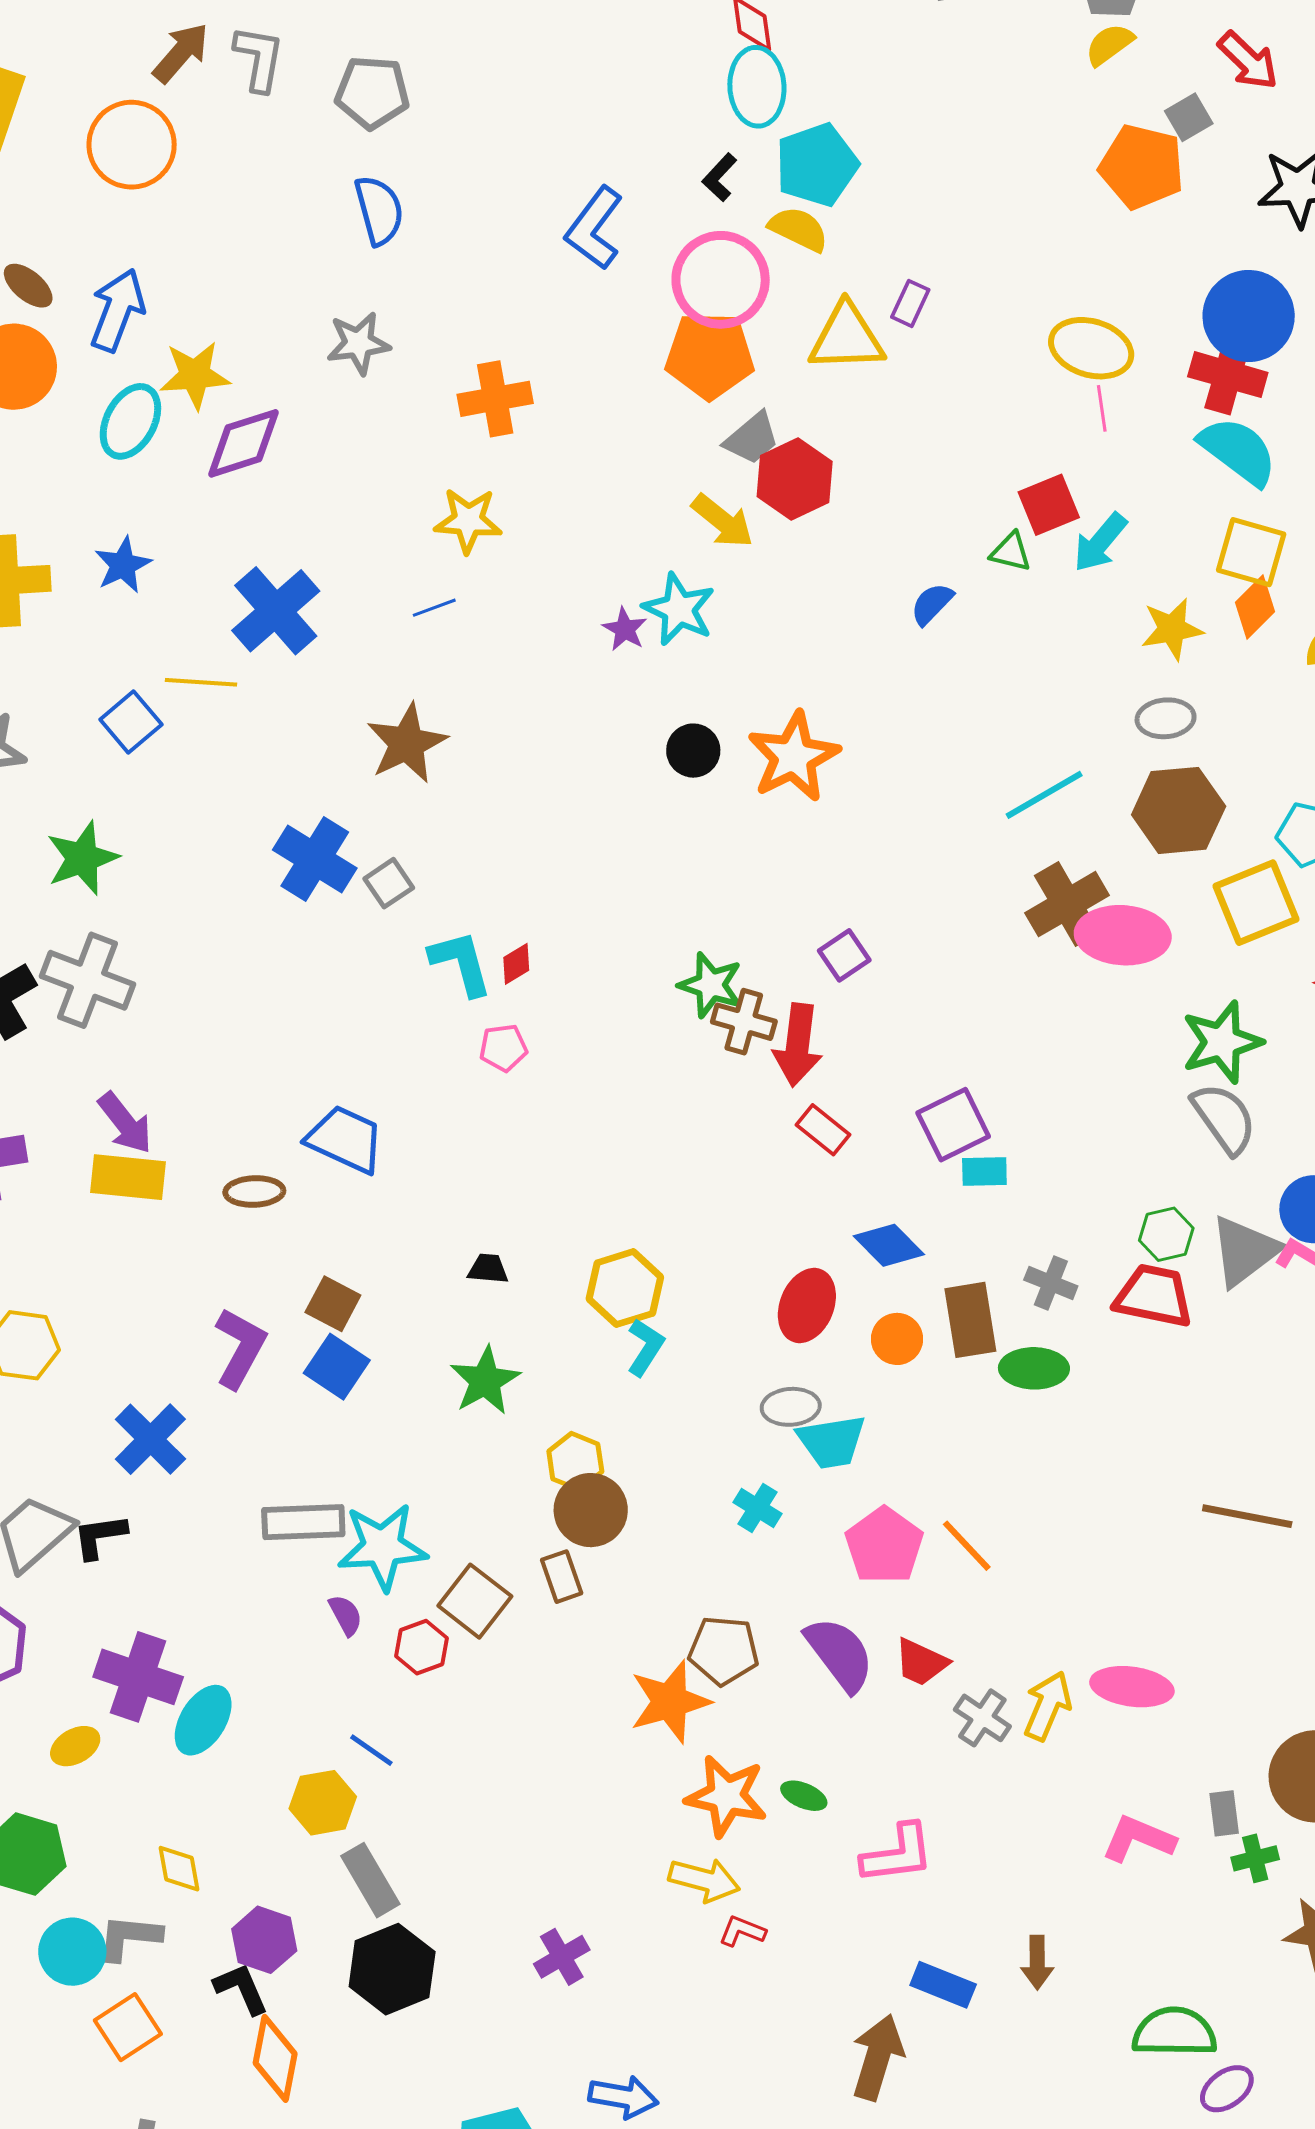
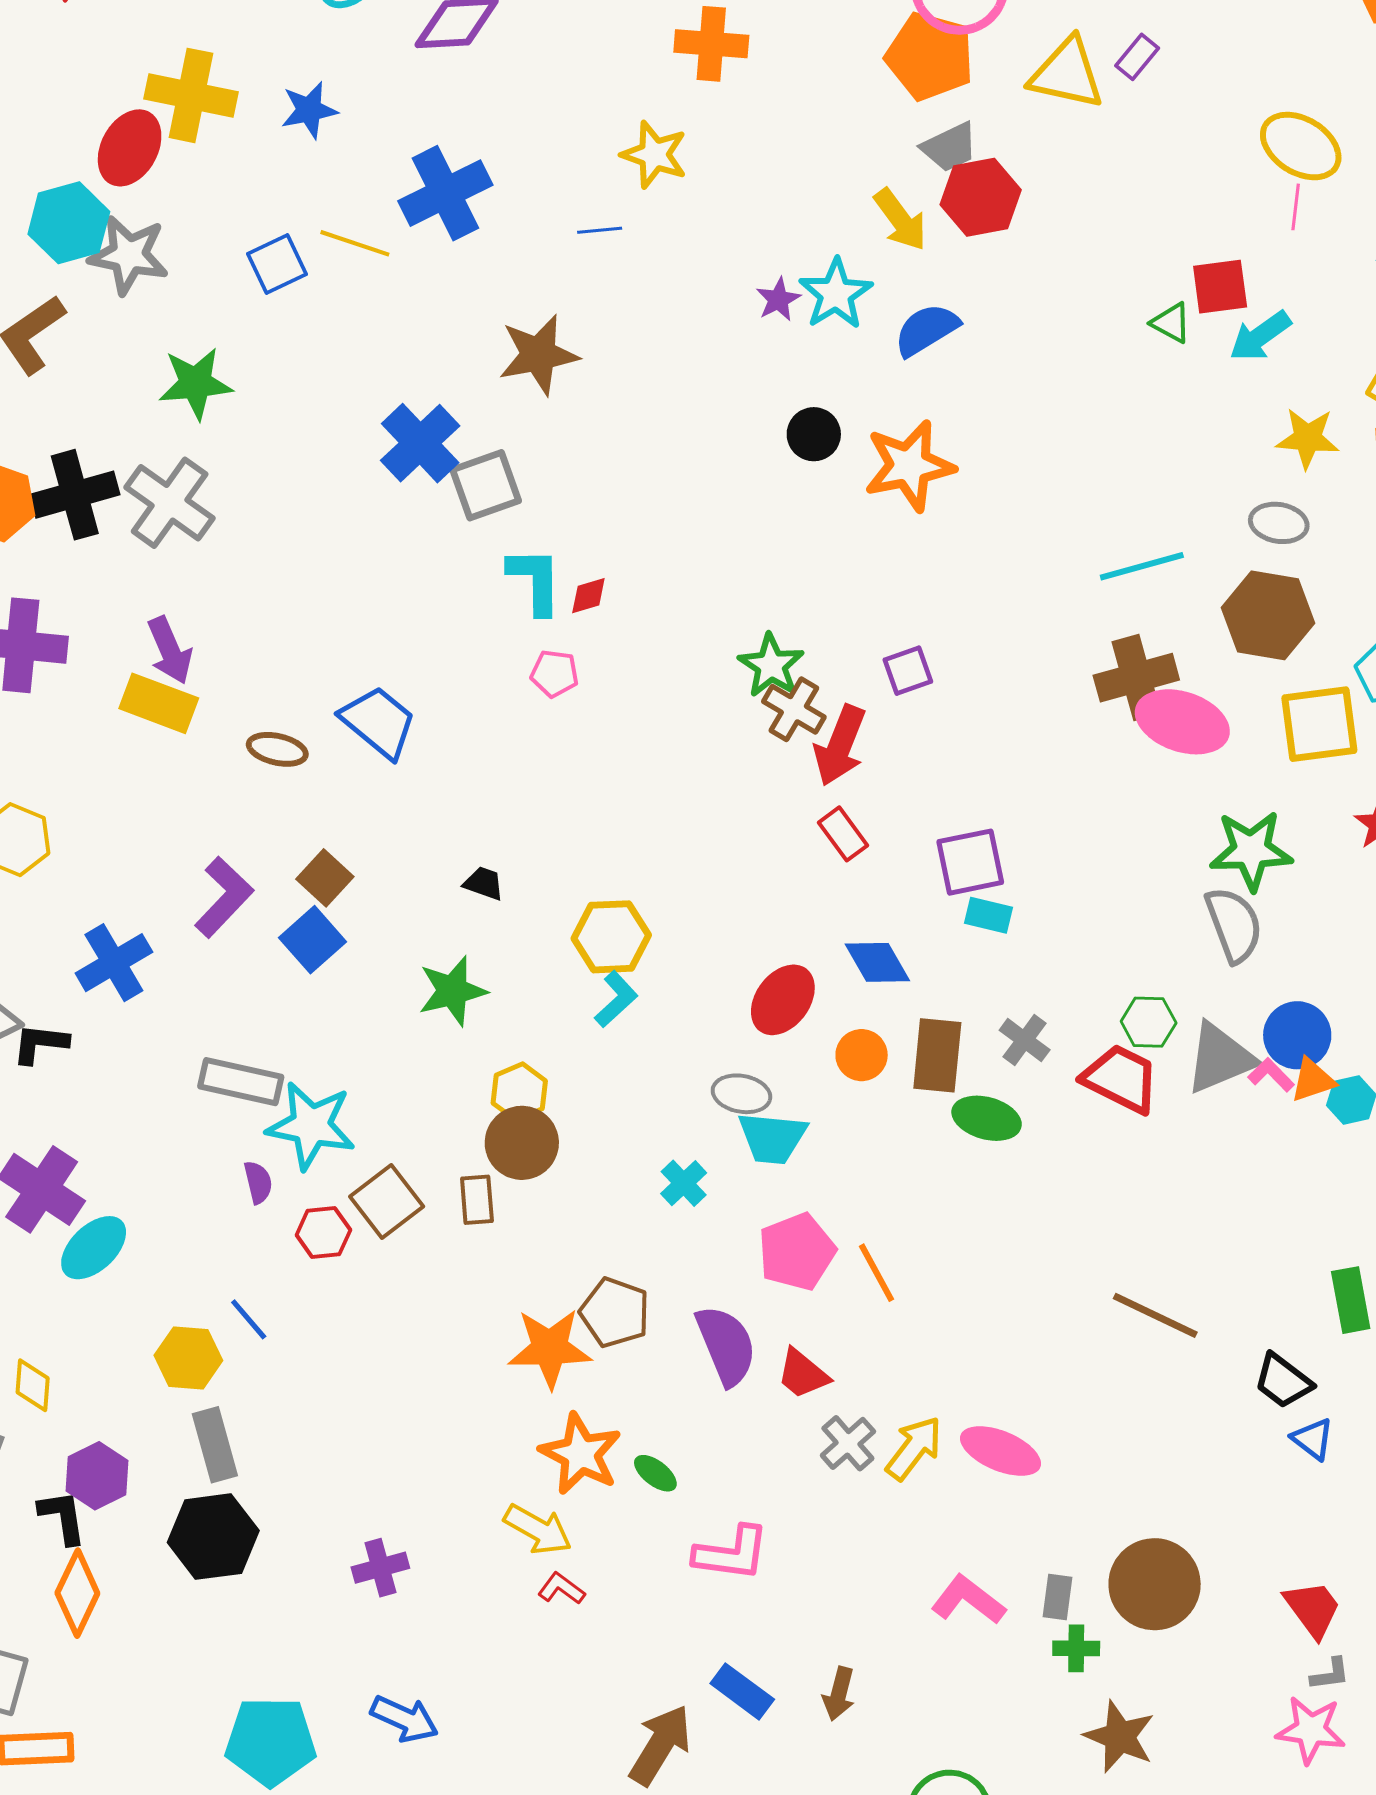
blue semicircle: (932, 604) -> (926, 330), moved, size x1.4
gray square: (389, 883) -> (486, 485), size x1.5

